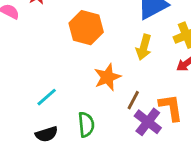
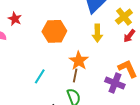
cyan line: (47, 97) -> (40, 76), moved
brown line: (133, 100) -> (75, 76), moved

